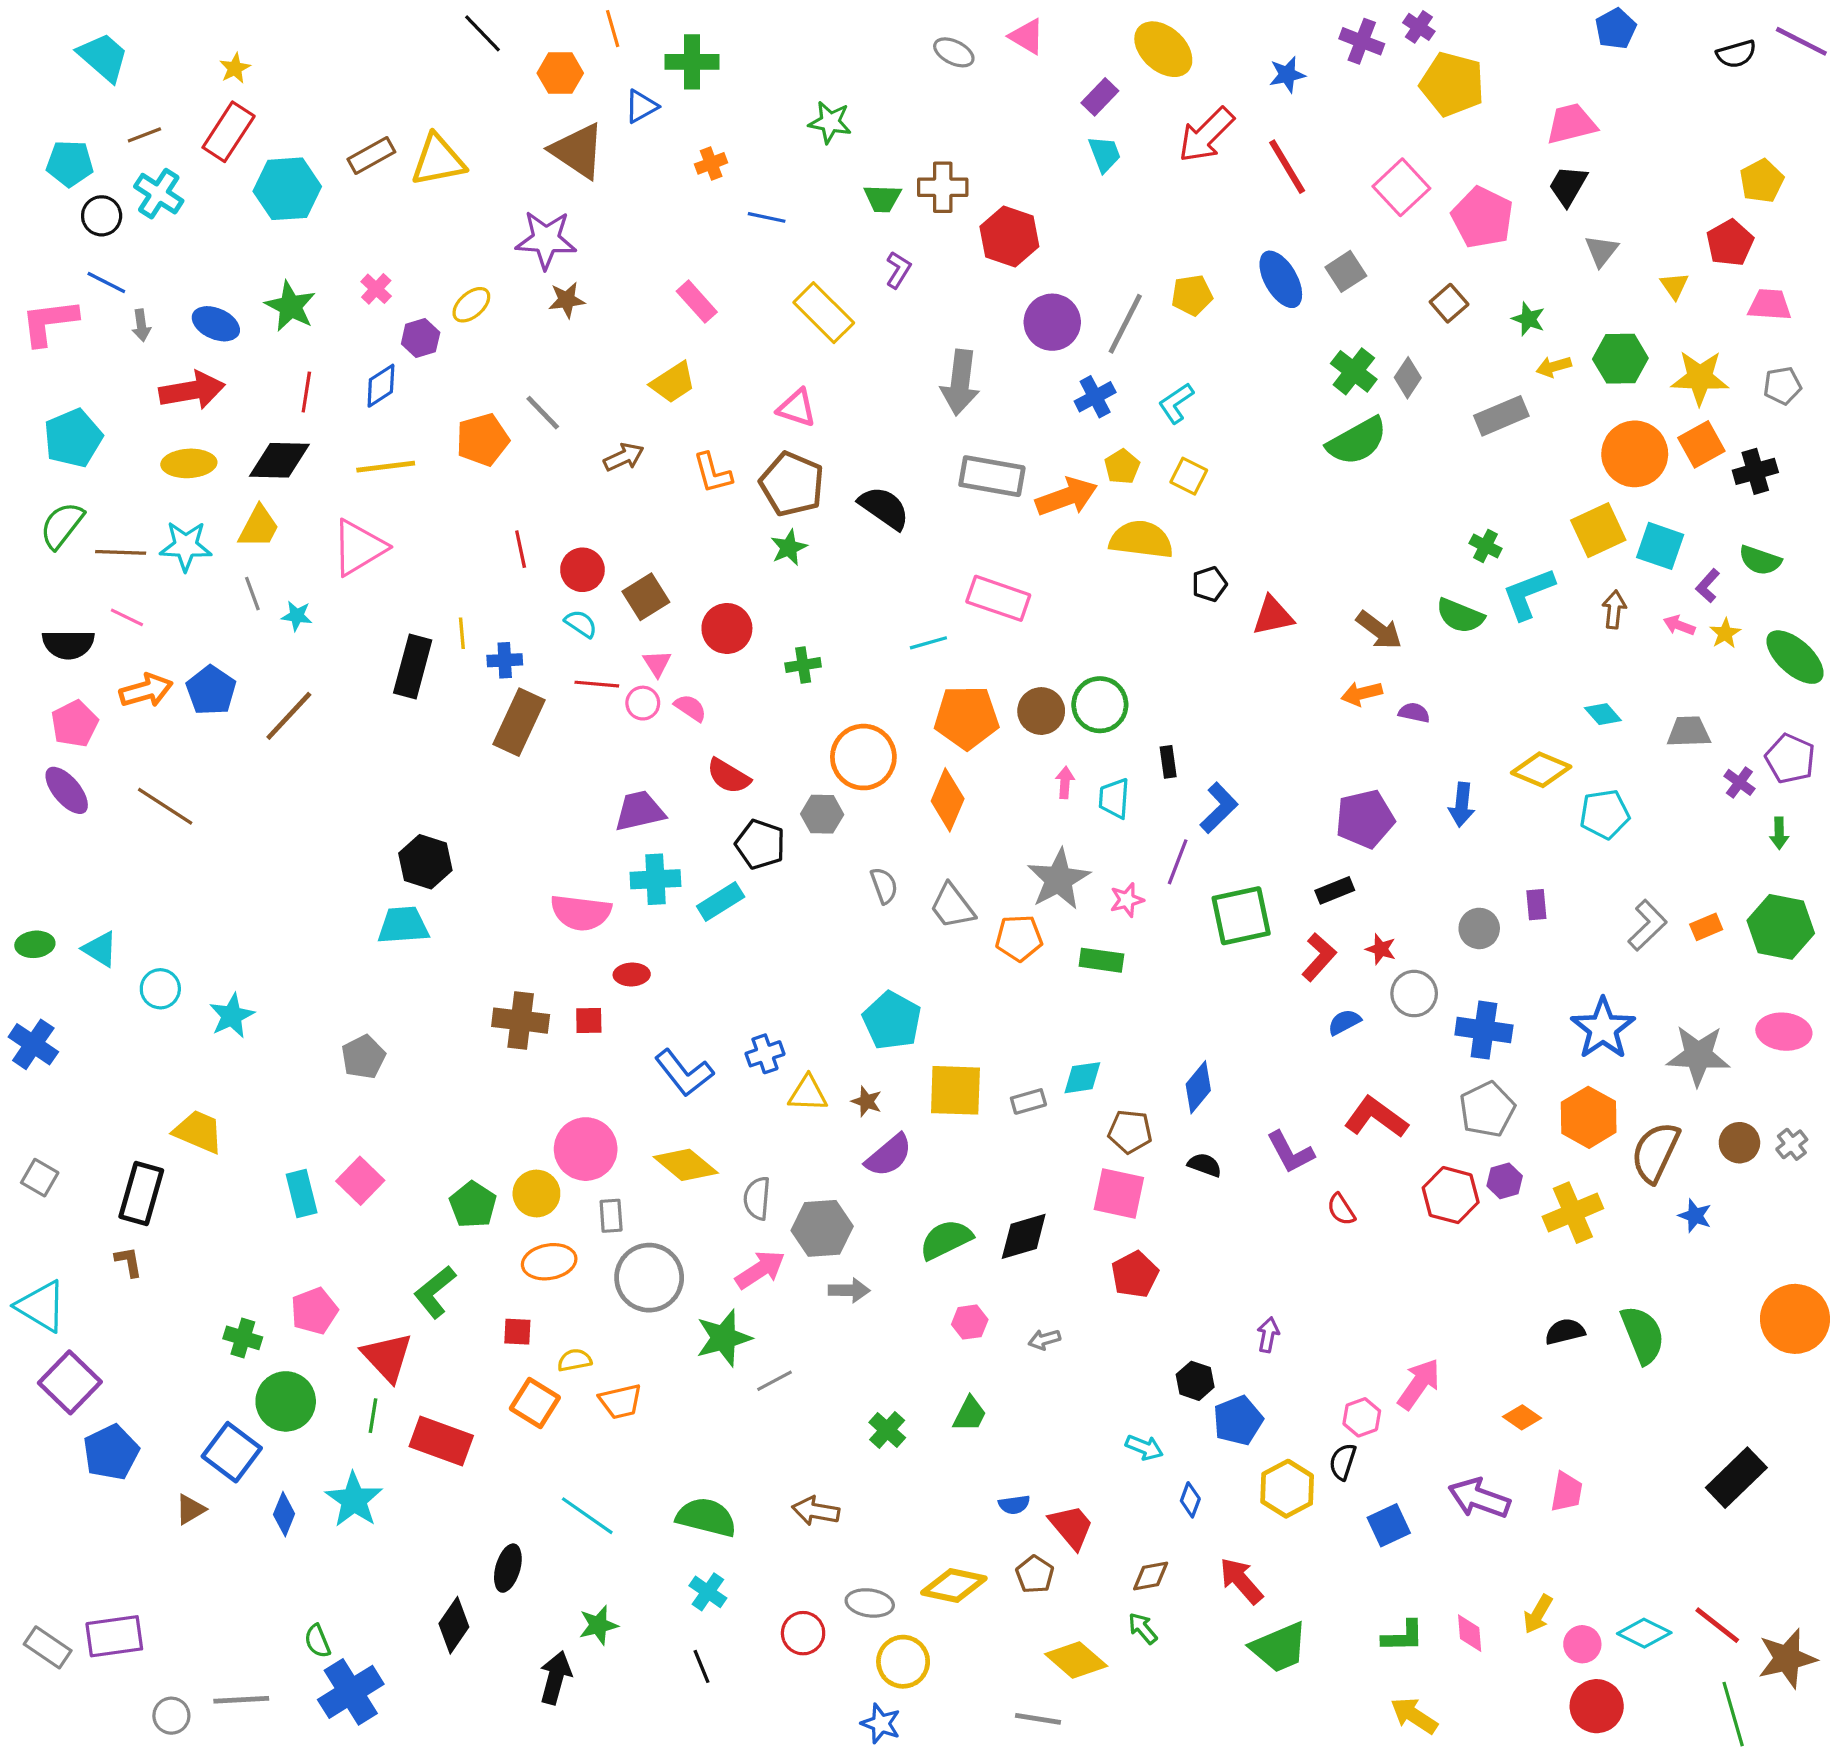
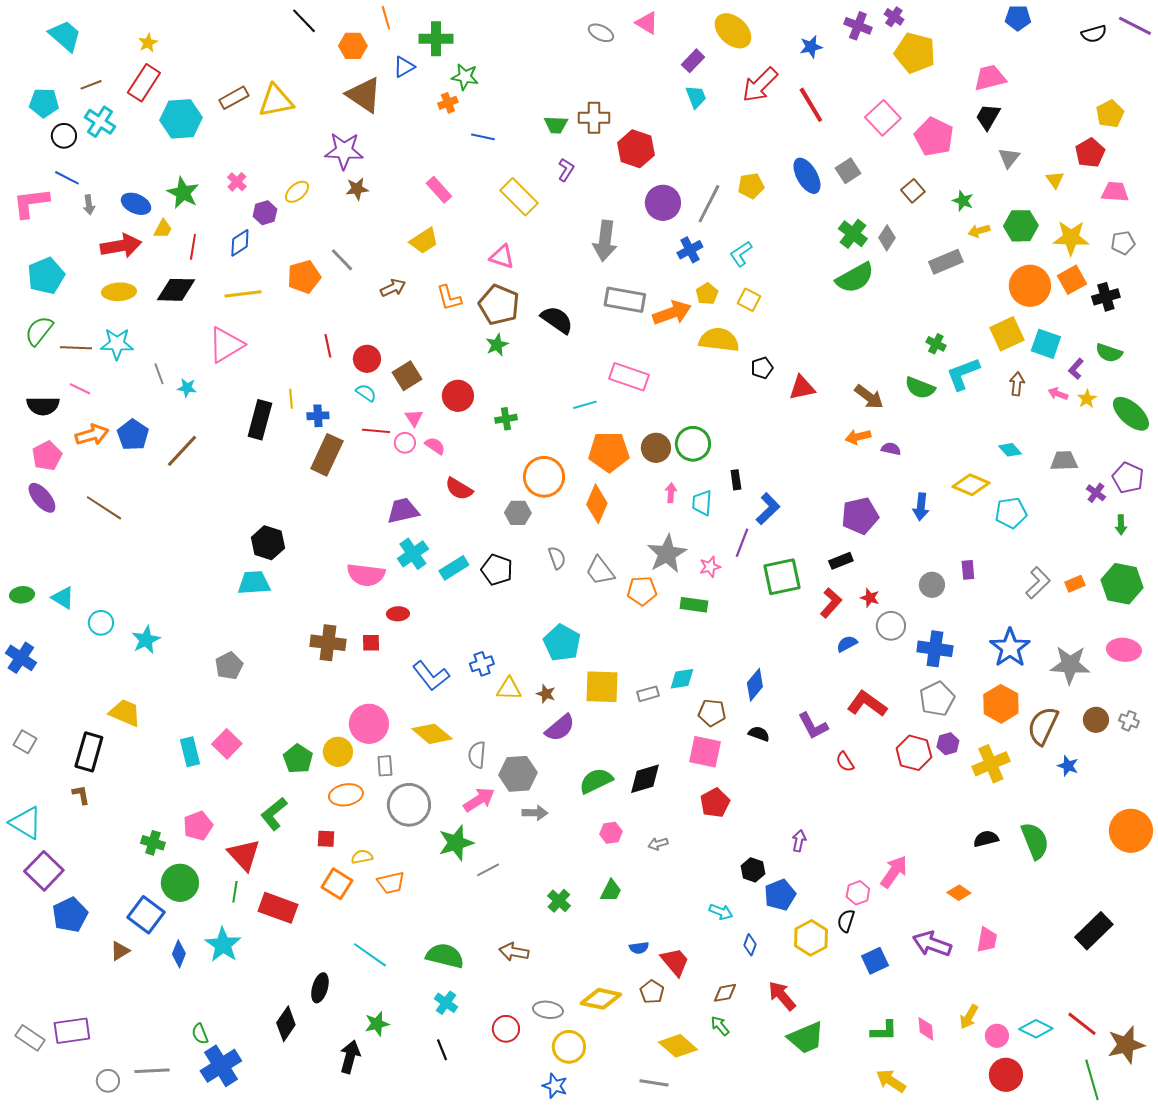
blue pentagon: (1616, 29) -> (1018, 18), turned 30
green star: (830, 122) -> (465, 77), moved
yellow trapezoid: (259, 527) -> (163, 229), moved, size x0.7
black pentagon: (760, 844) -> (497, 570), moved
cyan cross: (655, 879) -> (413, 554), turned -32
gray cross: (1792, 1144) -> (1129, 721), turned -30

